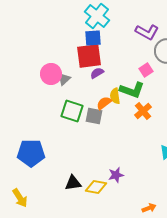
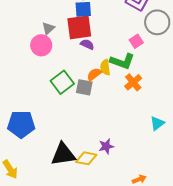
purple semicircle: (97, 73) -> (87, 44), turned 56
gray triangle: (64, 79) -> (48, 28), moved
green square: (72, 111) -> (62, 82), turned 35
black triangle: (73, 183) -> (63, 154), size x1.5

